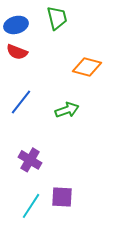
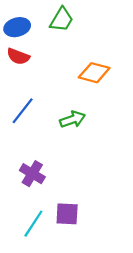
green trapezoid: (57, 18) -> (62, 20), turned 45

